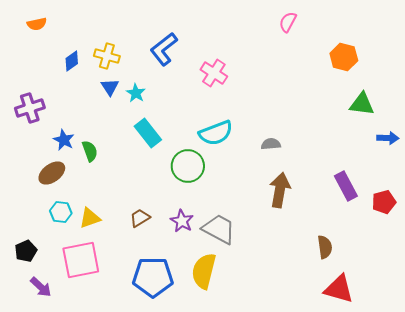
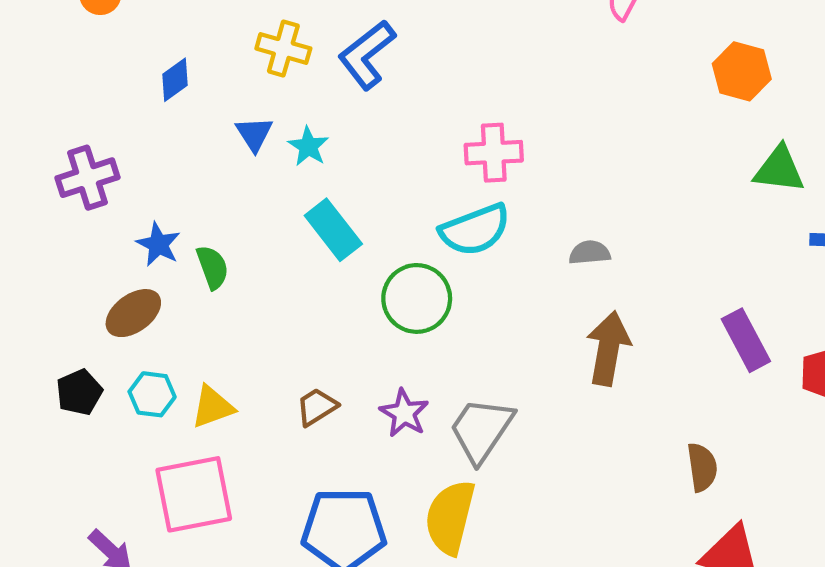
yellow cross: (107, 56) -> (283, 48), moved
pink cross: (214, 73) -> (494, 153), moved, turned -36
gray trapezoid: (219, 229) -> (481, 430), turned -84
black pentagon: (26, 251) -> (79, 392), moved

